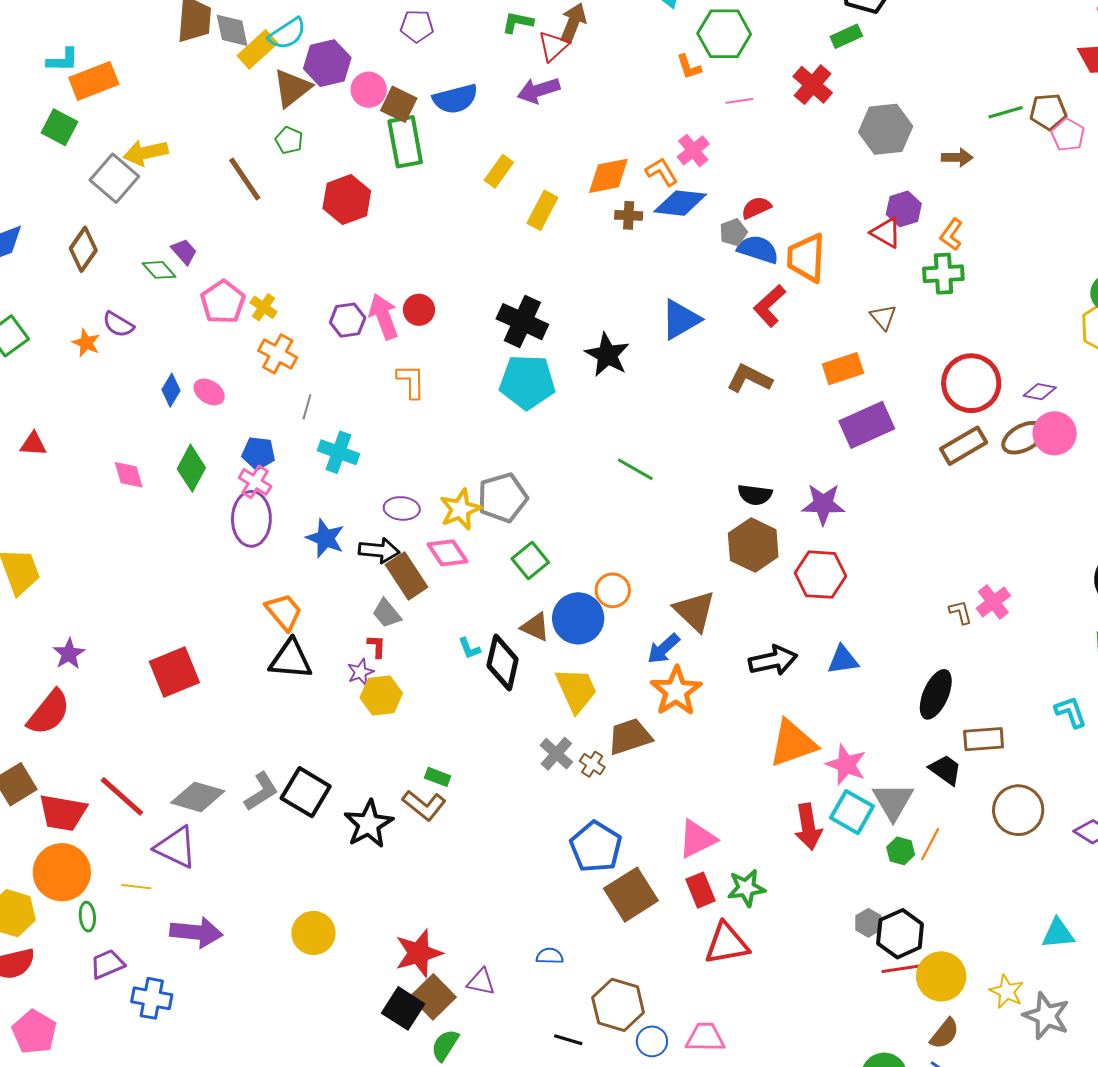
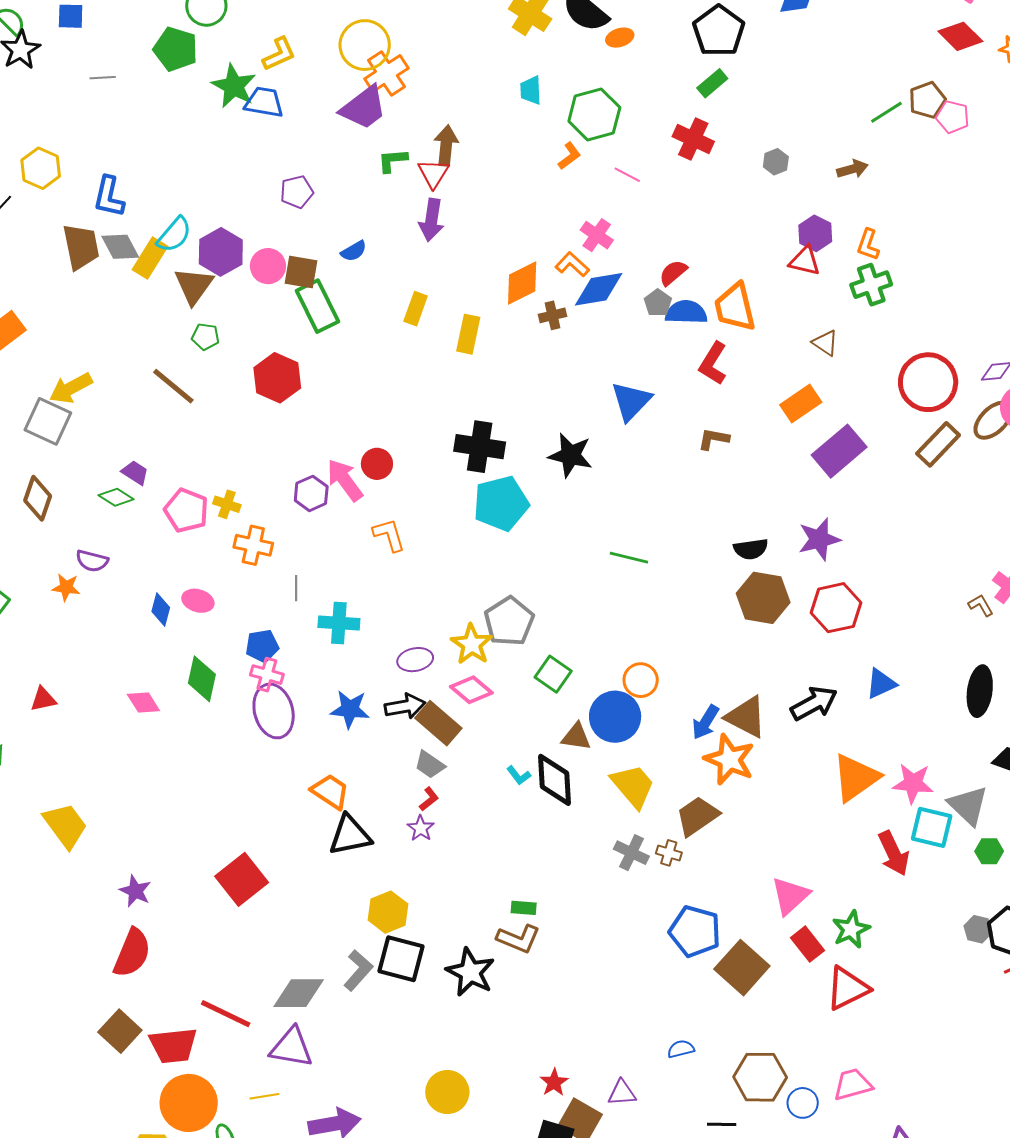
orange L-shape: (689, 67) -> (569, 156), turned -92
purple arrow: (539, 90) -> (431, 220), turned -48
blue semicircle: (455, 99) -> (354, 251), size x0.6
pink line: (739, 101) -> (627, 175), turned 52
gray hexagon: (886, 129) -> (776, 162), size x0.5
brown L-shape: (749, 379) -> (714, 439), size x0.7
brown triangle: (695, 611) -> (746, 717), moved
red L-shape: (377, 646) -> (429, 799), turned 65
yellow hexagon: (381, 696) -> (388, 912), moved
red star: (419, 953) -> (554, 1082), size x0.6

